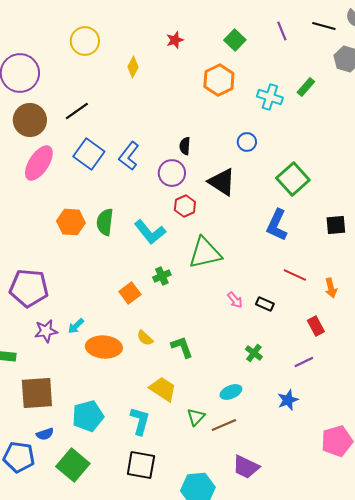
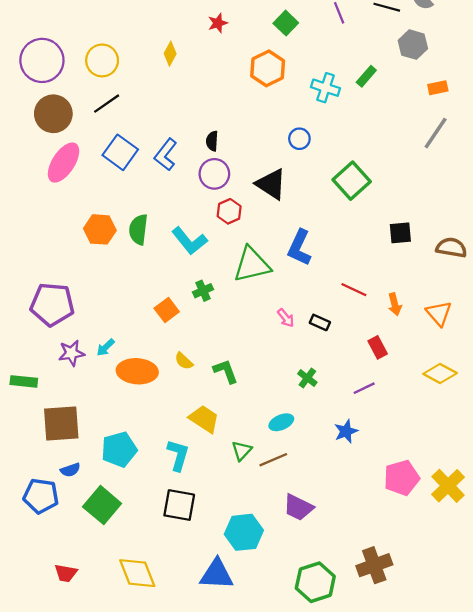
yellow circle: (85, 41) -> (102, 60), moved
black semicircle: (185, 146) -> (212, 141), moved
blue L-shape: (277, 225) -> (299, 248), moved

